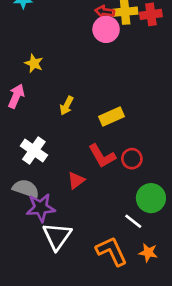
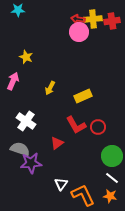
white line: (133, 221) -> (112, 178), moved
white triangle: (57, 236) -> (61, 184), moved, size x0.6

